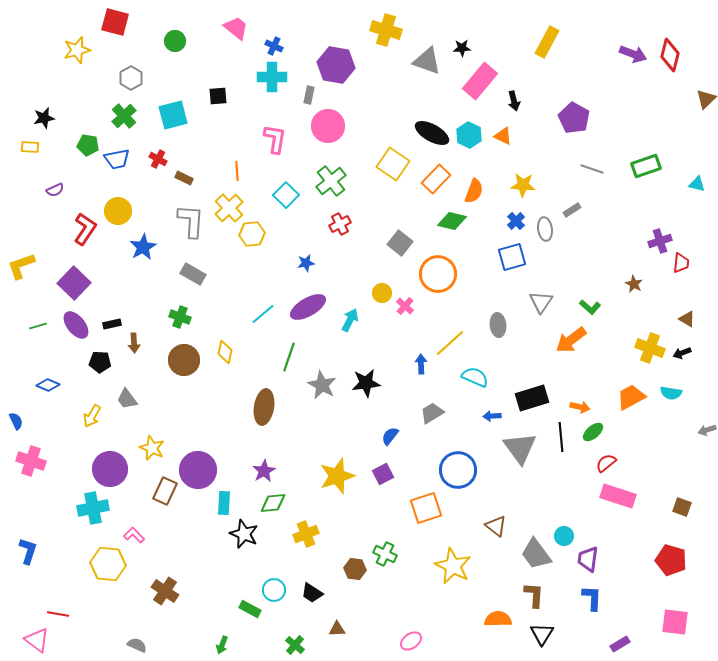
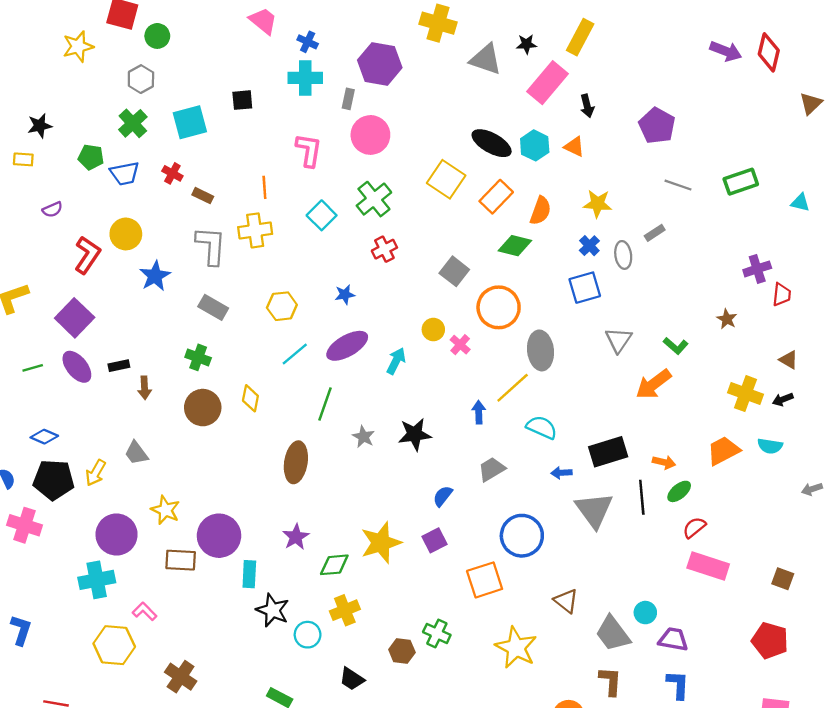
green circle: (175, 41) -> (157, 36), moved
yellow rectangle: (547, 42) -> (580, 37), moved
yellow cross: (229, 208) -> (255, 230), turned 36
yellow hexagon: (252, 234) -> (282, 306), moved
gray ellipse: (498, 325) -> (541, 350), moved, size x1.4
black pentagon: (100, 362) -> (54, 480), moved, size x1.6
gray star: (322, 385) -> (363, 437), size x0.7
brown rectangle: (165, 491) -> (181, 560), turned 68
green diamond: (273, 503) -> (334, 565), moved
purple trapezoid: (588, 559) -> (673, 639), turned 92
cyan circle: (274, 590) -> (308, 635), moved

